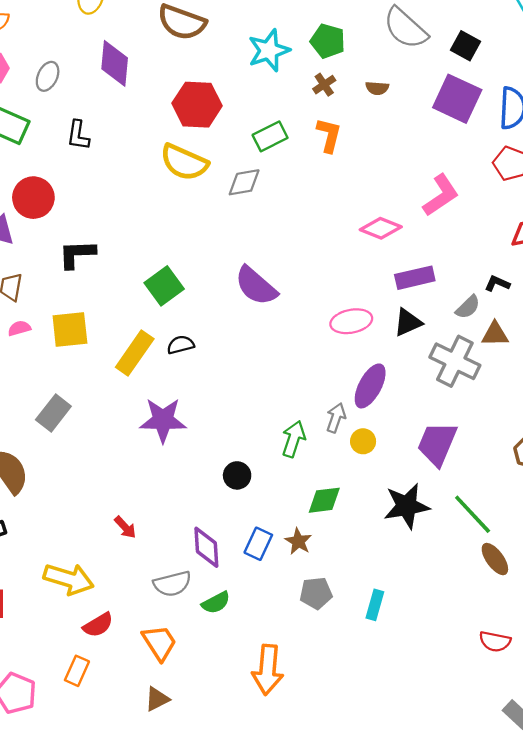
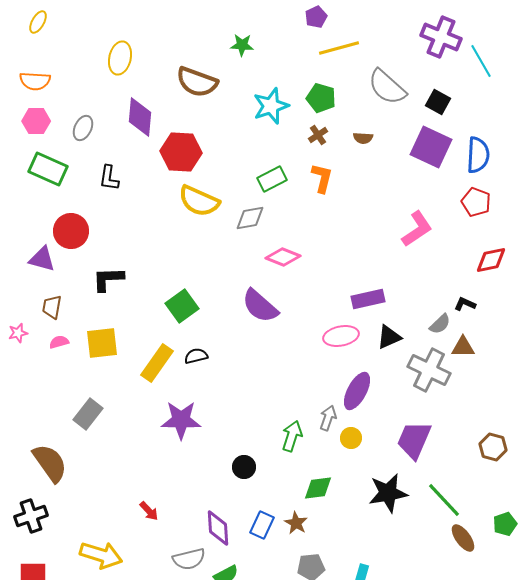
red hexagon: (197, 105) -> (181, 152), moved
pink diamond: (381, 228) -> (283, 257), moved
purple rectangle: (415, 278) -> (368, 299), moved

